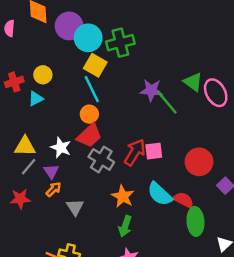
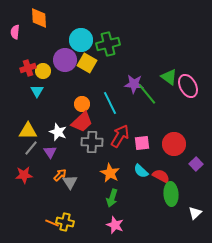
purple circle: (69, 26) -> (65, 60), moved
red cross: (14, 82) -> (28, 68), moved
cyan line: (92, 89) -> (110, 103), moved
cyan triangle: (36, 99) -> (37, 91), turned -32
pink square: (154, 151) -> (142, 143), moved
gray cross: (101, 159) -> (92, 142), turned -30
orange arrow: (54, 189) -> (60, 175), moved
cyan semicircle: (160, 194) -> (141, 171), size x0.7

